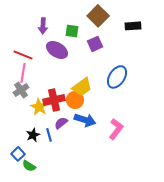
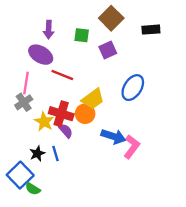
purple ellipse: (57, 50) -> (41, 55), moved
red line: (23, 55) -> (62, 75), moved
red cross: (54, 100) -> (61, 114), turned 30
blue arrow: (85, 120) -> (113, 136), moved
purple semicircle: (61, 123) -> (66, 131), moved, turned 88
blue square: (18, 154) -> (20, 175), size x1.6

